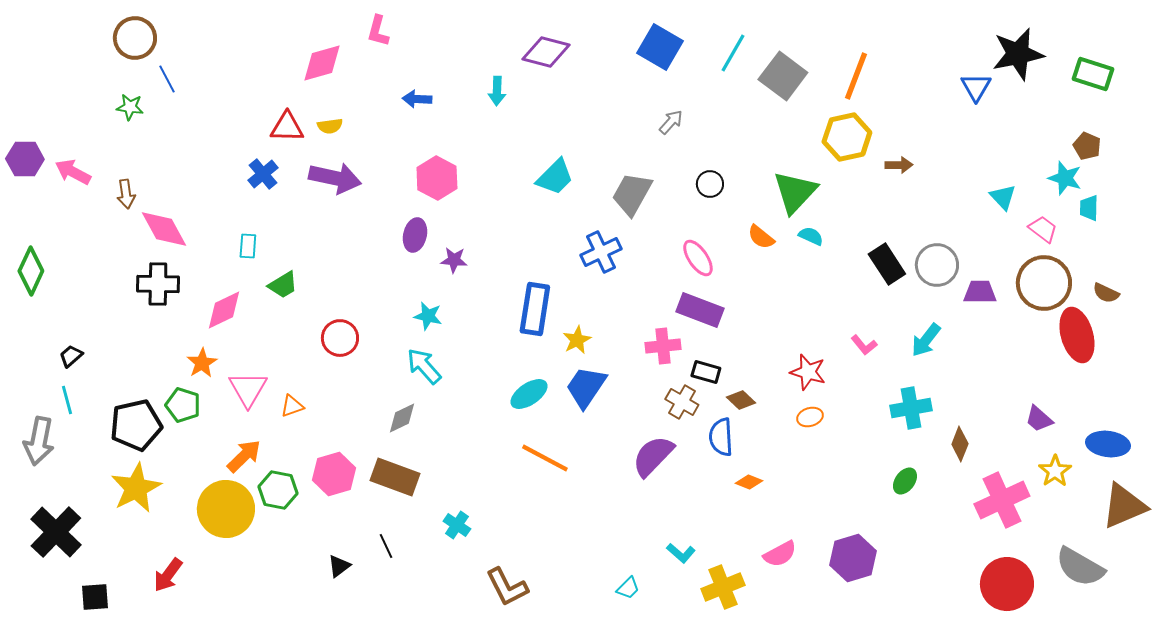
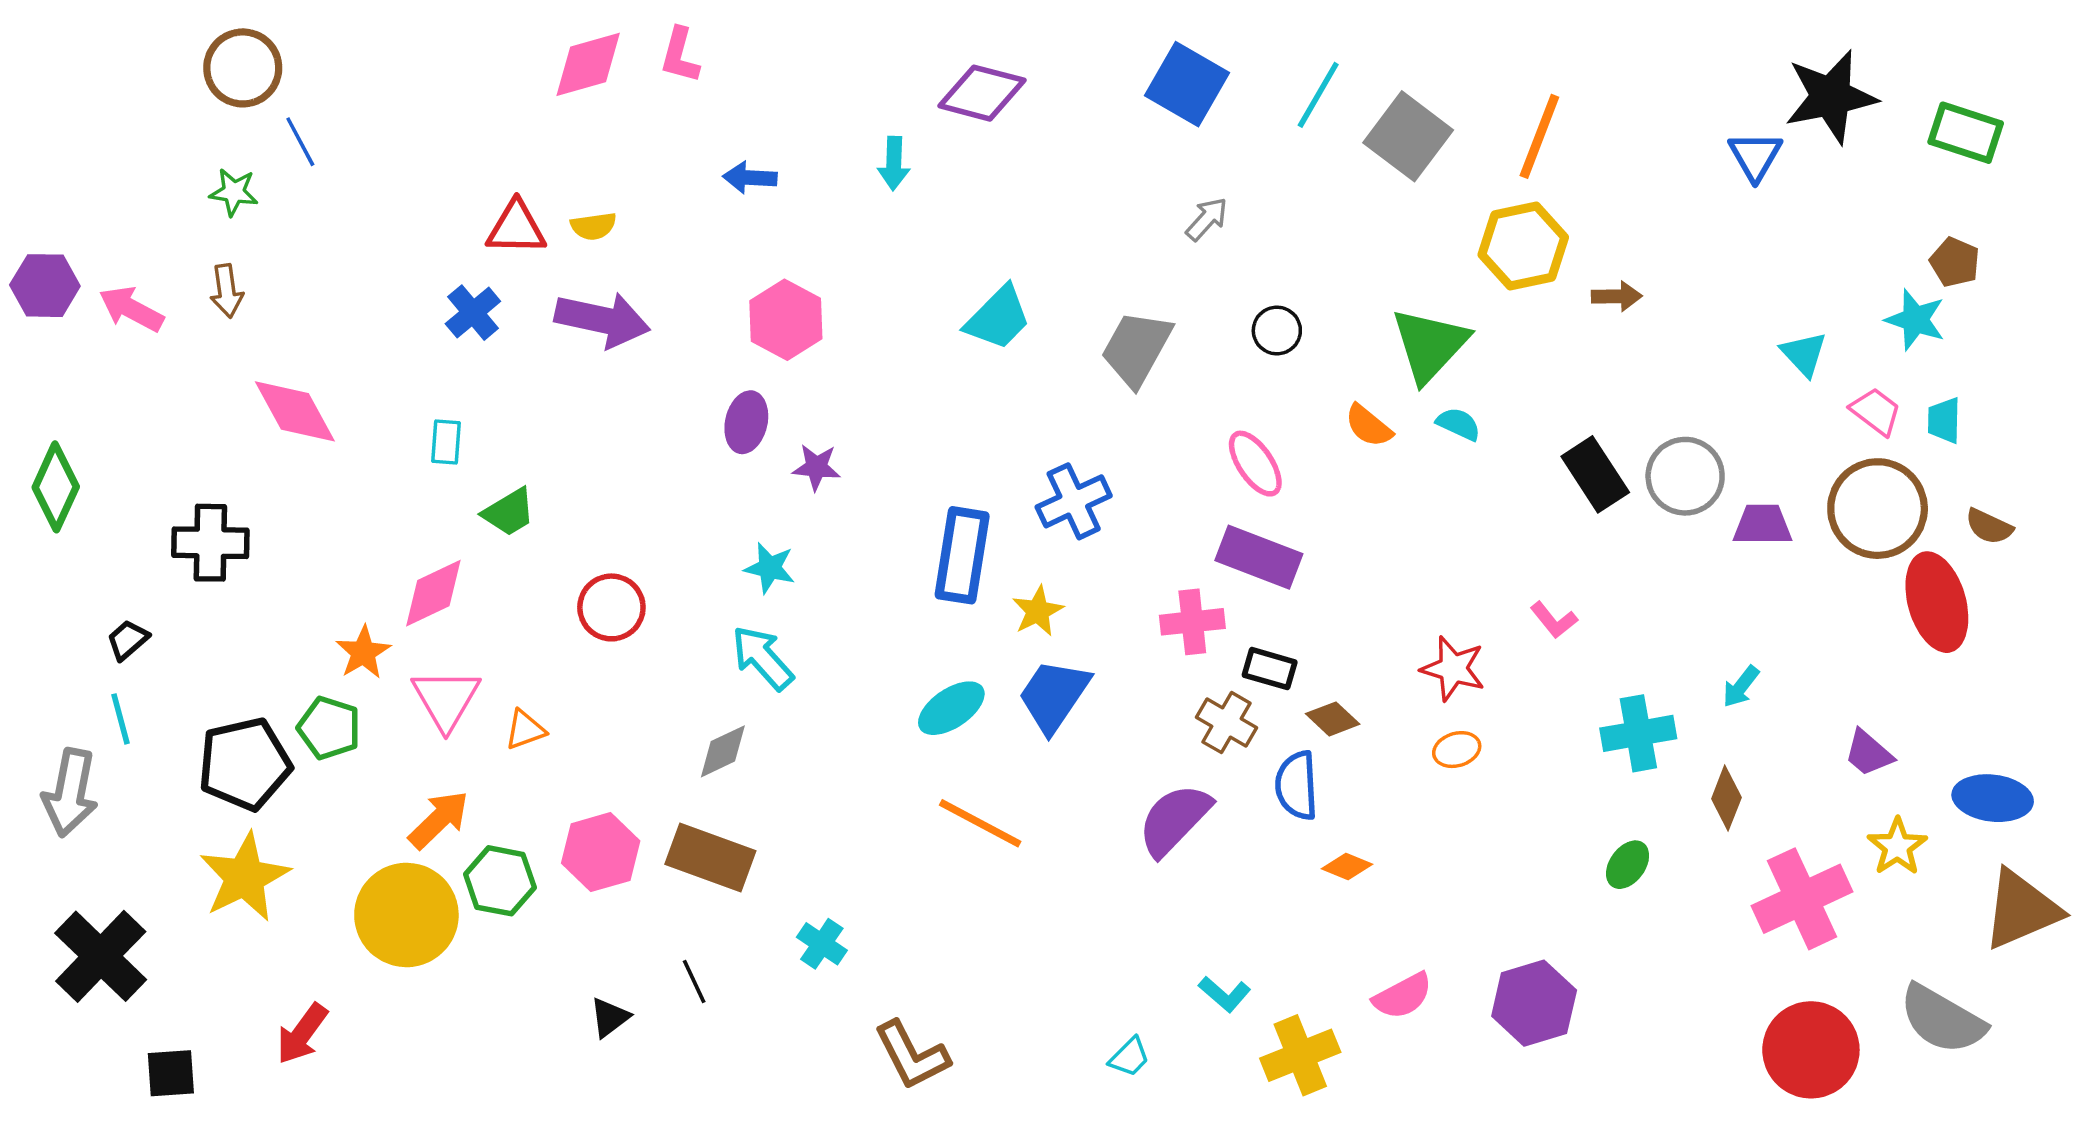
pink diamond: (322, 63) -> (588, 64), moved
brown arrow: (126, 194) -> (227, 291), moved
cyan trapezoid: (1089, 208) -> (1944, 420), moved
blue cross: (601, 252) -> (1074, 501), moved
black cross: (158, 284) -> (210, 543), moved
pink diamond: (224, 310) -> (433, 593), moved
cyan arrow: (926, 340) -> (1741, 687), moved, size x0.7

